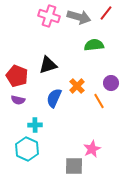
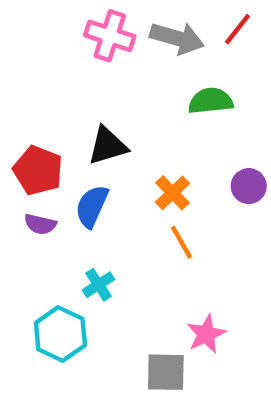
blue semicircle: (54, 98) -> (92, 206), moved
orange line: (99, 101) -> (181, 242), moved
cyan cross: (35, 125) -> (99, 285), moved, turned -32

